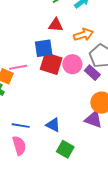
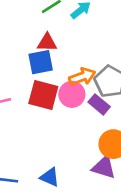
orange arrow: (83, 35) -> (82, 77), moved
blue square: (44, 48) -> (41, 62), moved

